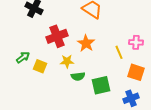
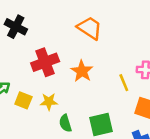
yellow star: (67, 61) -> (49, 102), moved
green semicircle: (78, 76) -> (65, 123), moved, turned 80

